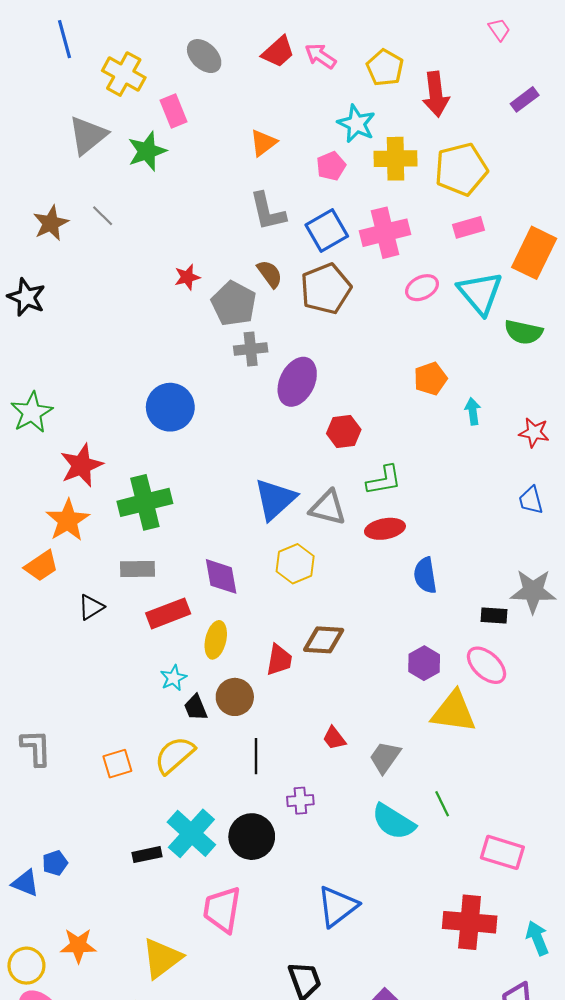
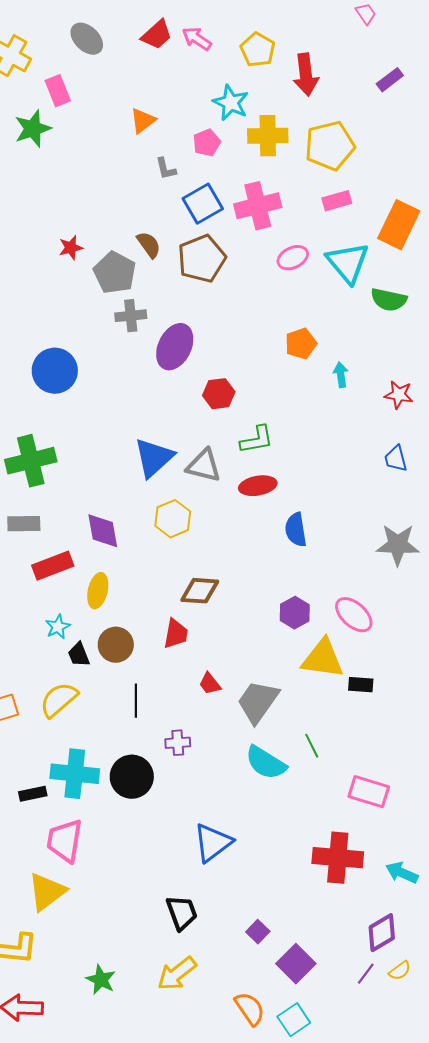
gray L-shape: (268, 212) -> (166, 169), moved, size x0.6
black rectangle: (494, 616) -> (361, 685), moved
red trapezoid: (279, 660) -> (176, 634), moved
gray trapezoid: (385, 757) -> (258, 702), size x1.4
cyan cross: (191, 833) -> (75, 774), turned -36
pink trapezoid: (222, 910) -> (65, 841), moved
cyan arrow: (537, 938) -> (402, 873), turned -44

